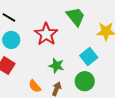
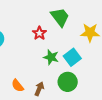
red star: (46, 34) -> (39, 33), moved, size x0.6
green star: (56, 66) -> (51, 57), moved

